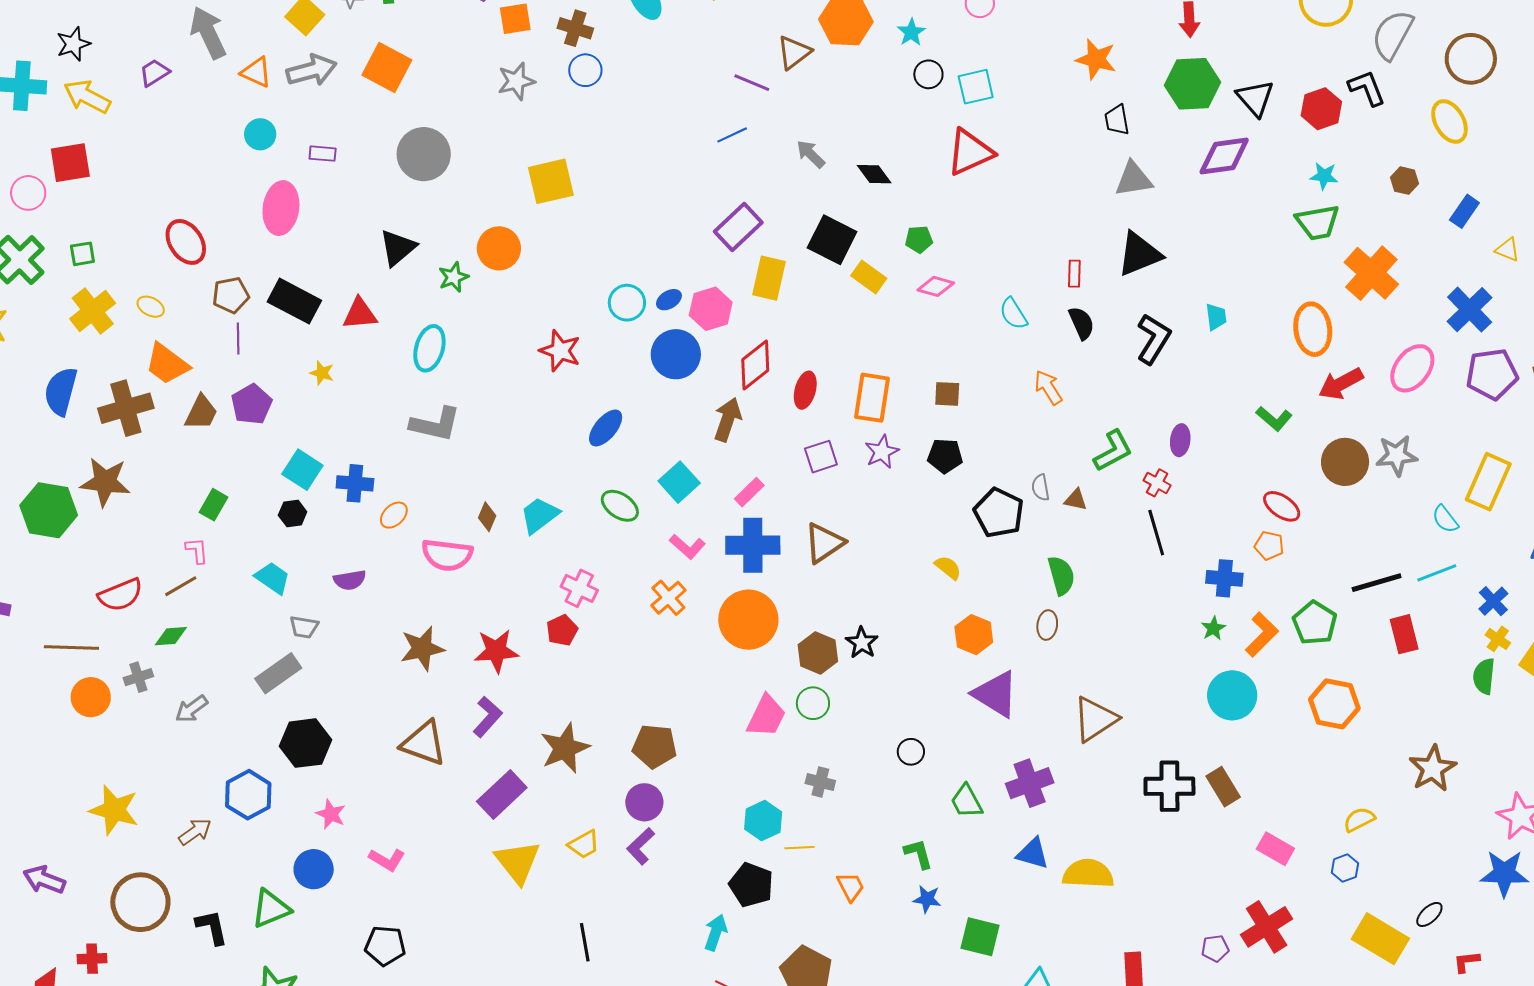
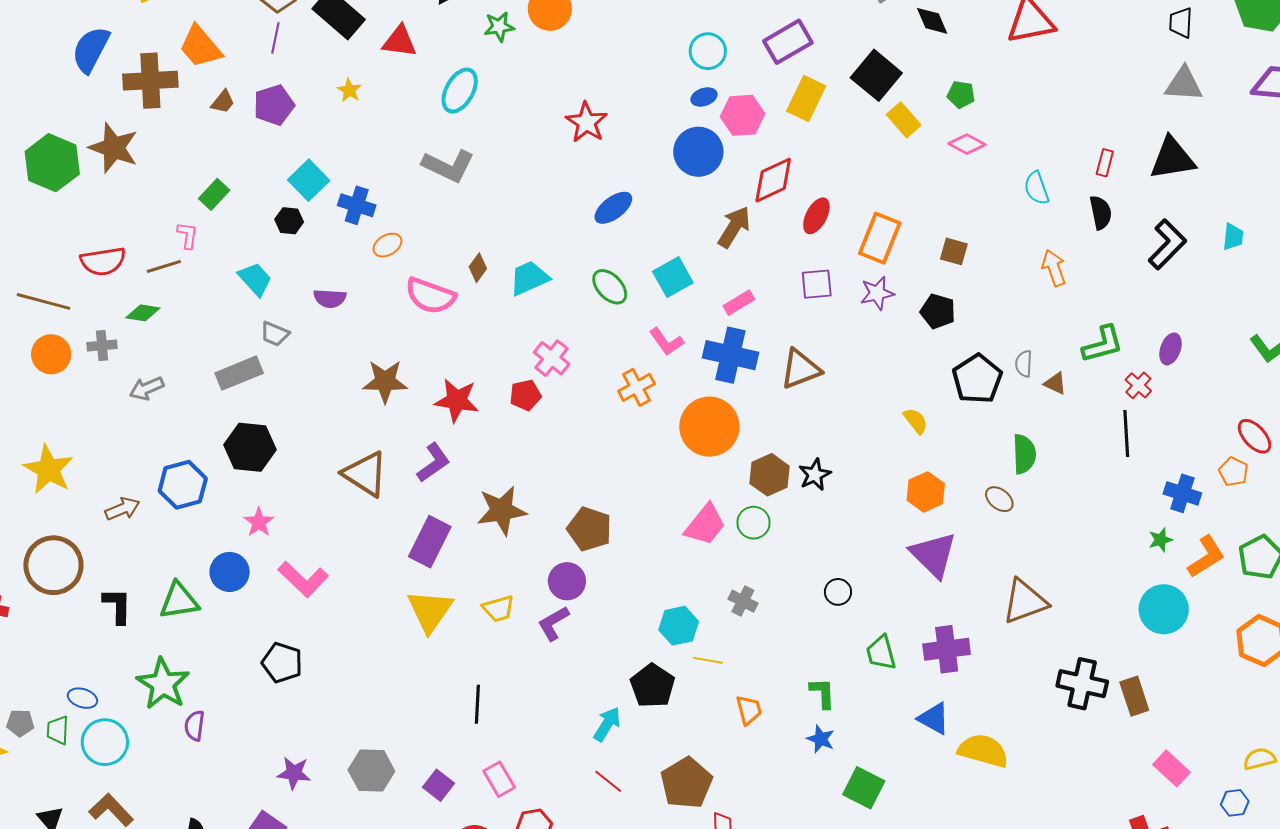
cyan circle: (627, 303) -> (708, 51), moved
brown trapezoid: (201, 413) -> (223, 102), size x0.7
brown ellipse: (1047, 625) -> (999, 499), turned -72
purple rectangle: (502, 795) -> (430, 542), turned -33
pink L-shape: (387, 860) -> (303, 579), size x1.4

